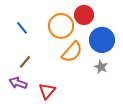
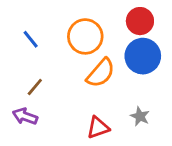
red circle: (84, 15) -> (140, 21), moved
gray star: (101, 67) -> (140, 116), moved
red triangle: (47, 91) -> (98, 128), moved, turned 30

